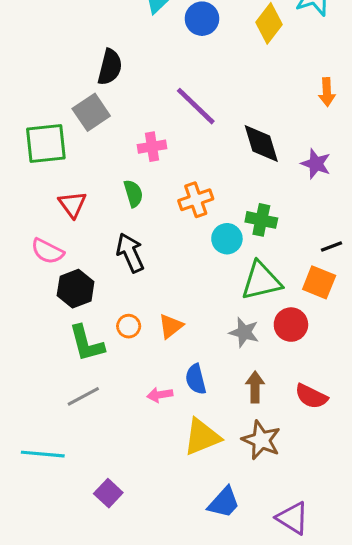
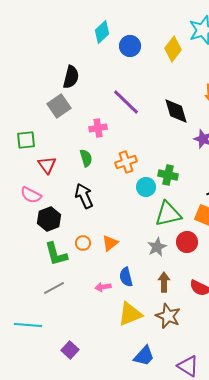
green square: (46, 144) -> (26, 140), moved, size x0.7
black diamond: (261, 144) -> (176, 111), moved
gray star: (244, 332) -> (157, 247), turned 30

